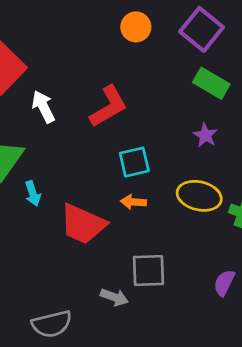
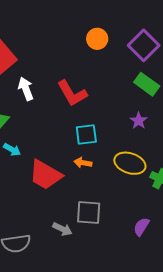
red L-shape: (109, 106) -> (72, 93), turned 84
cyan arrow: (33, 194) -> (12, 150), turned -48

